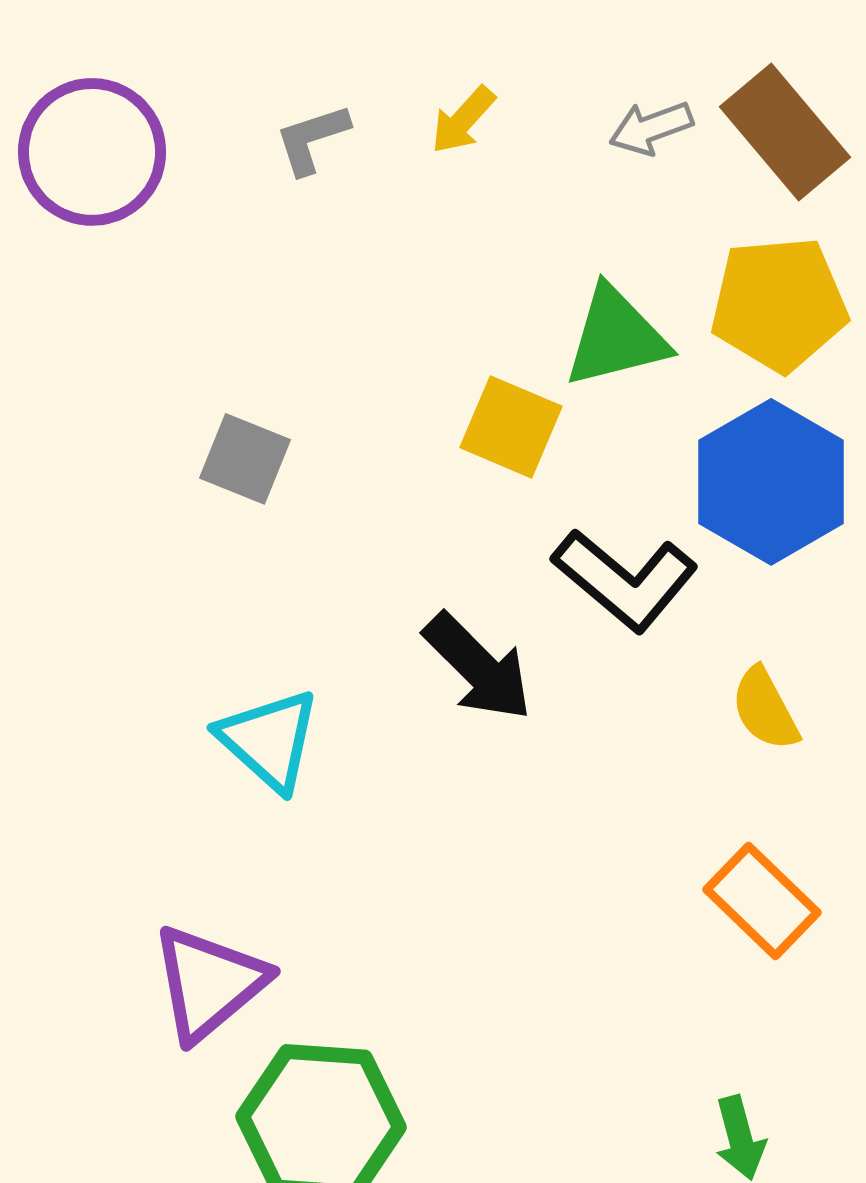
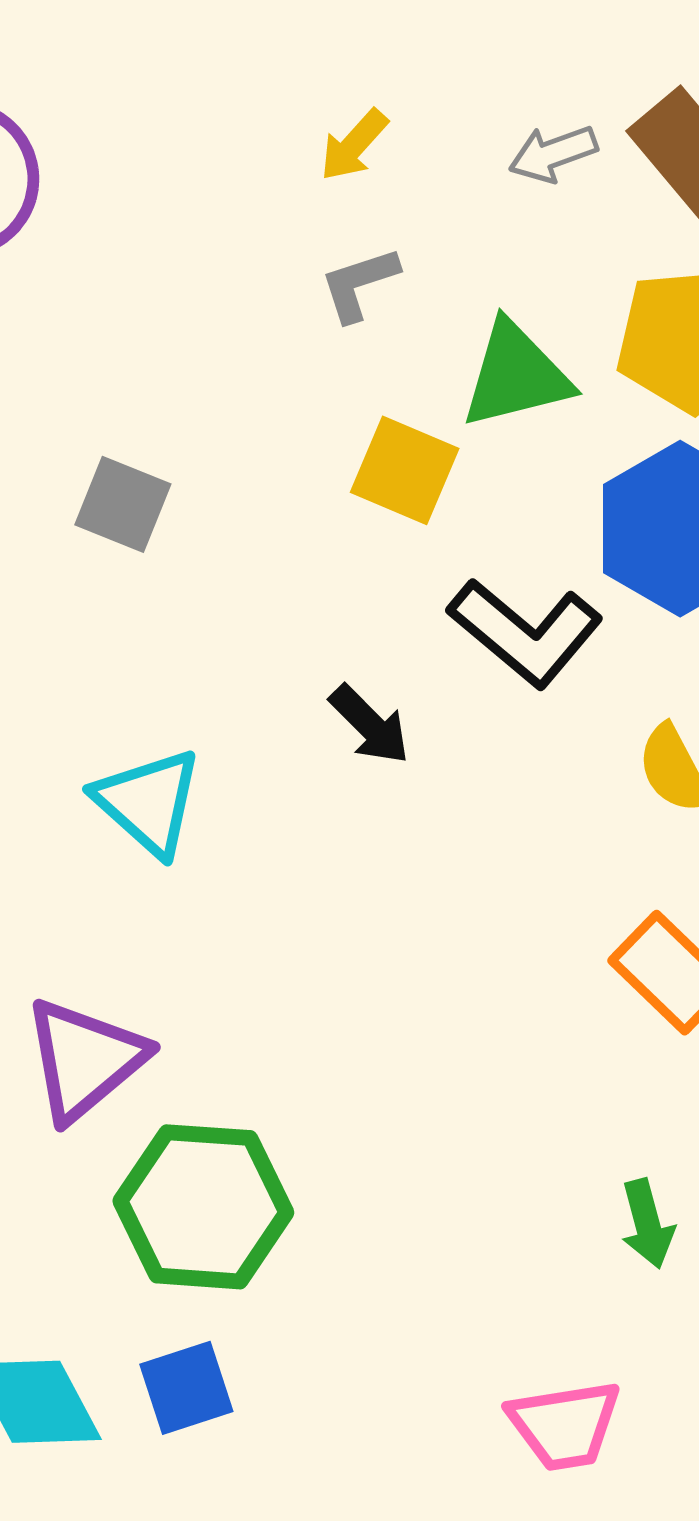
gray L-shape: (312, 139) -> (359, 284), moved
black arrow: (478, 667) -> (370, 725), size x0.7

